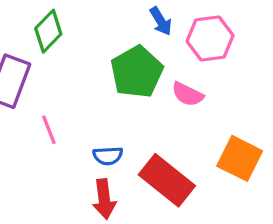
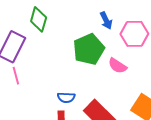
green diamond: (48, 31) -> (39, 19), turned -35
pink line: (49, 130) -> (16, 76), moved

